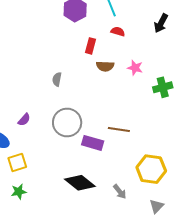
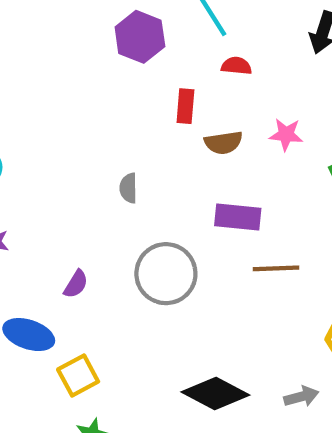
purple rectangle: (93, 143) -> (238, 217), moved
gray arrow: (120, 192) -> (301, 397), turned -56

